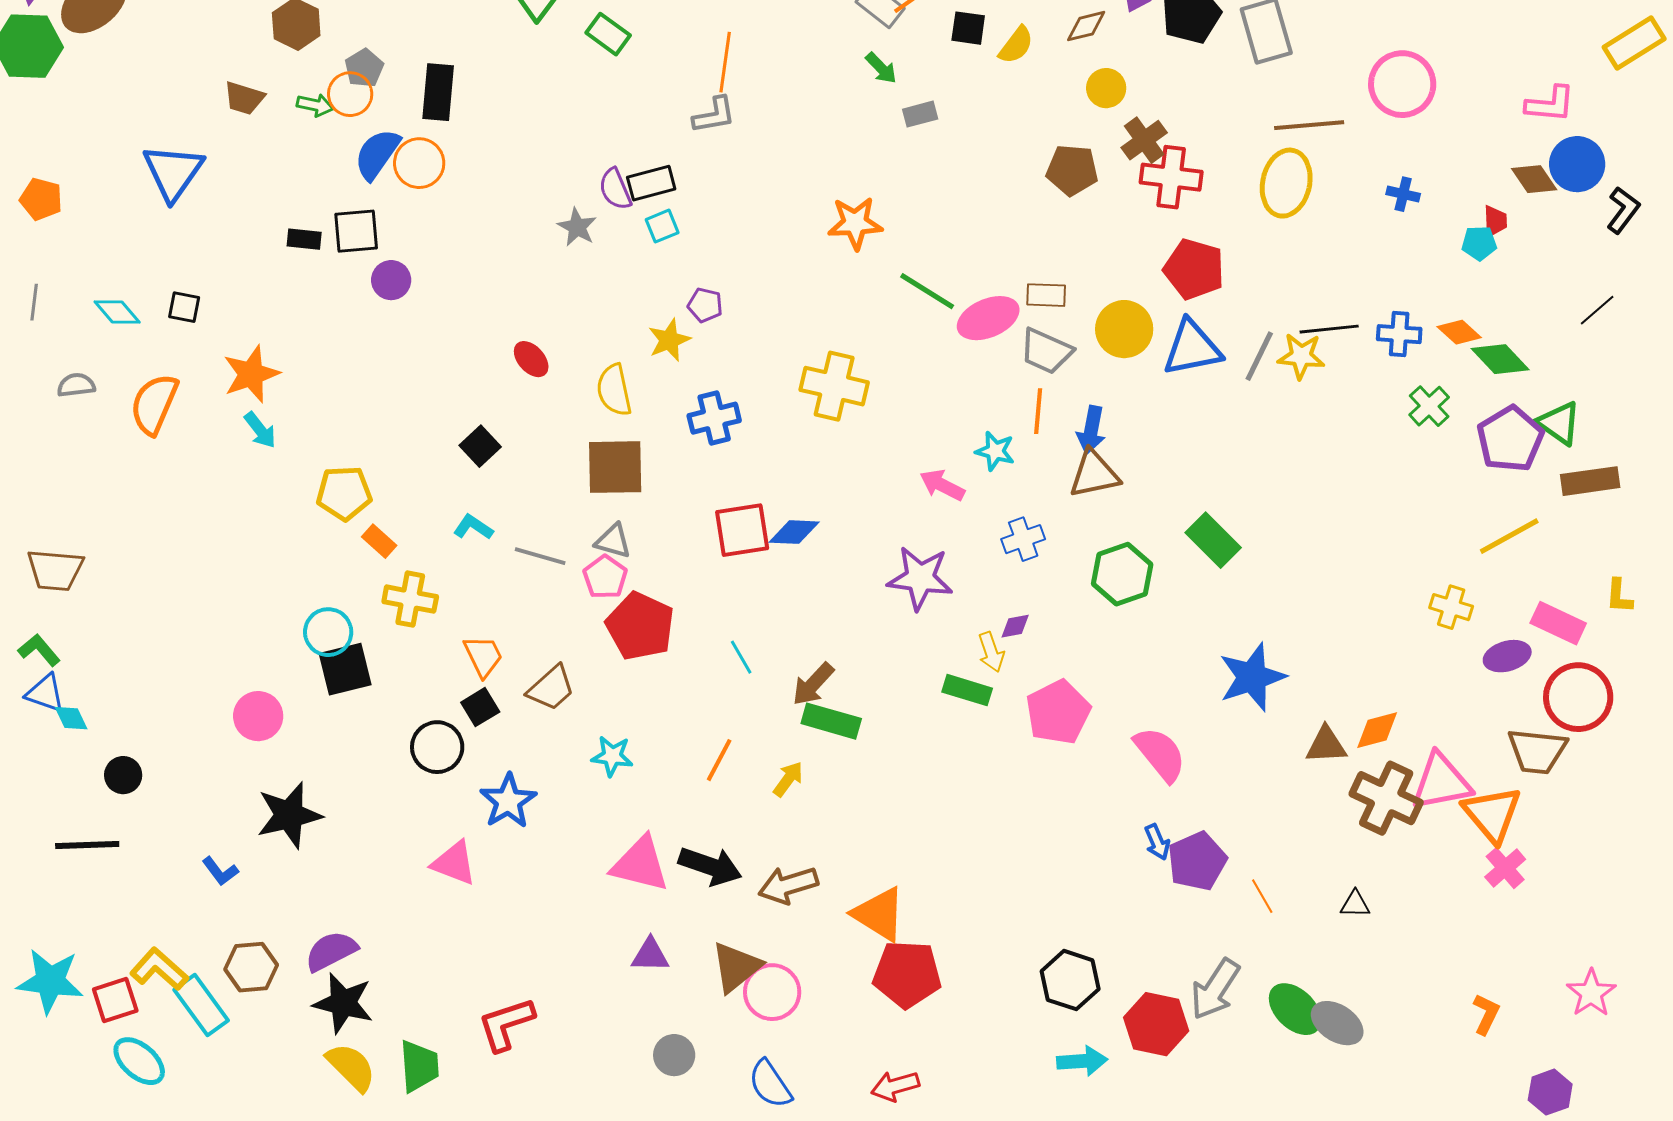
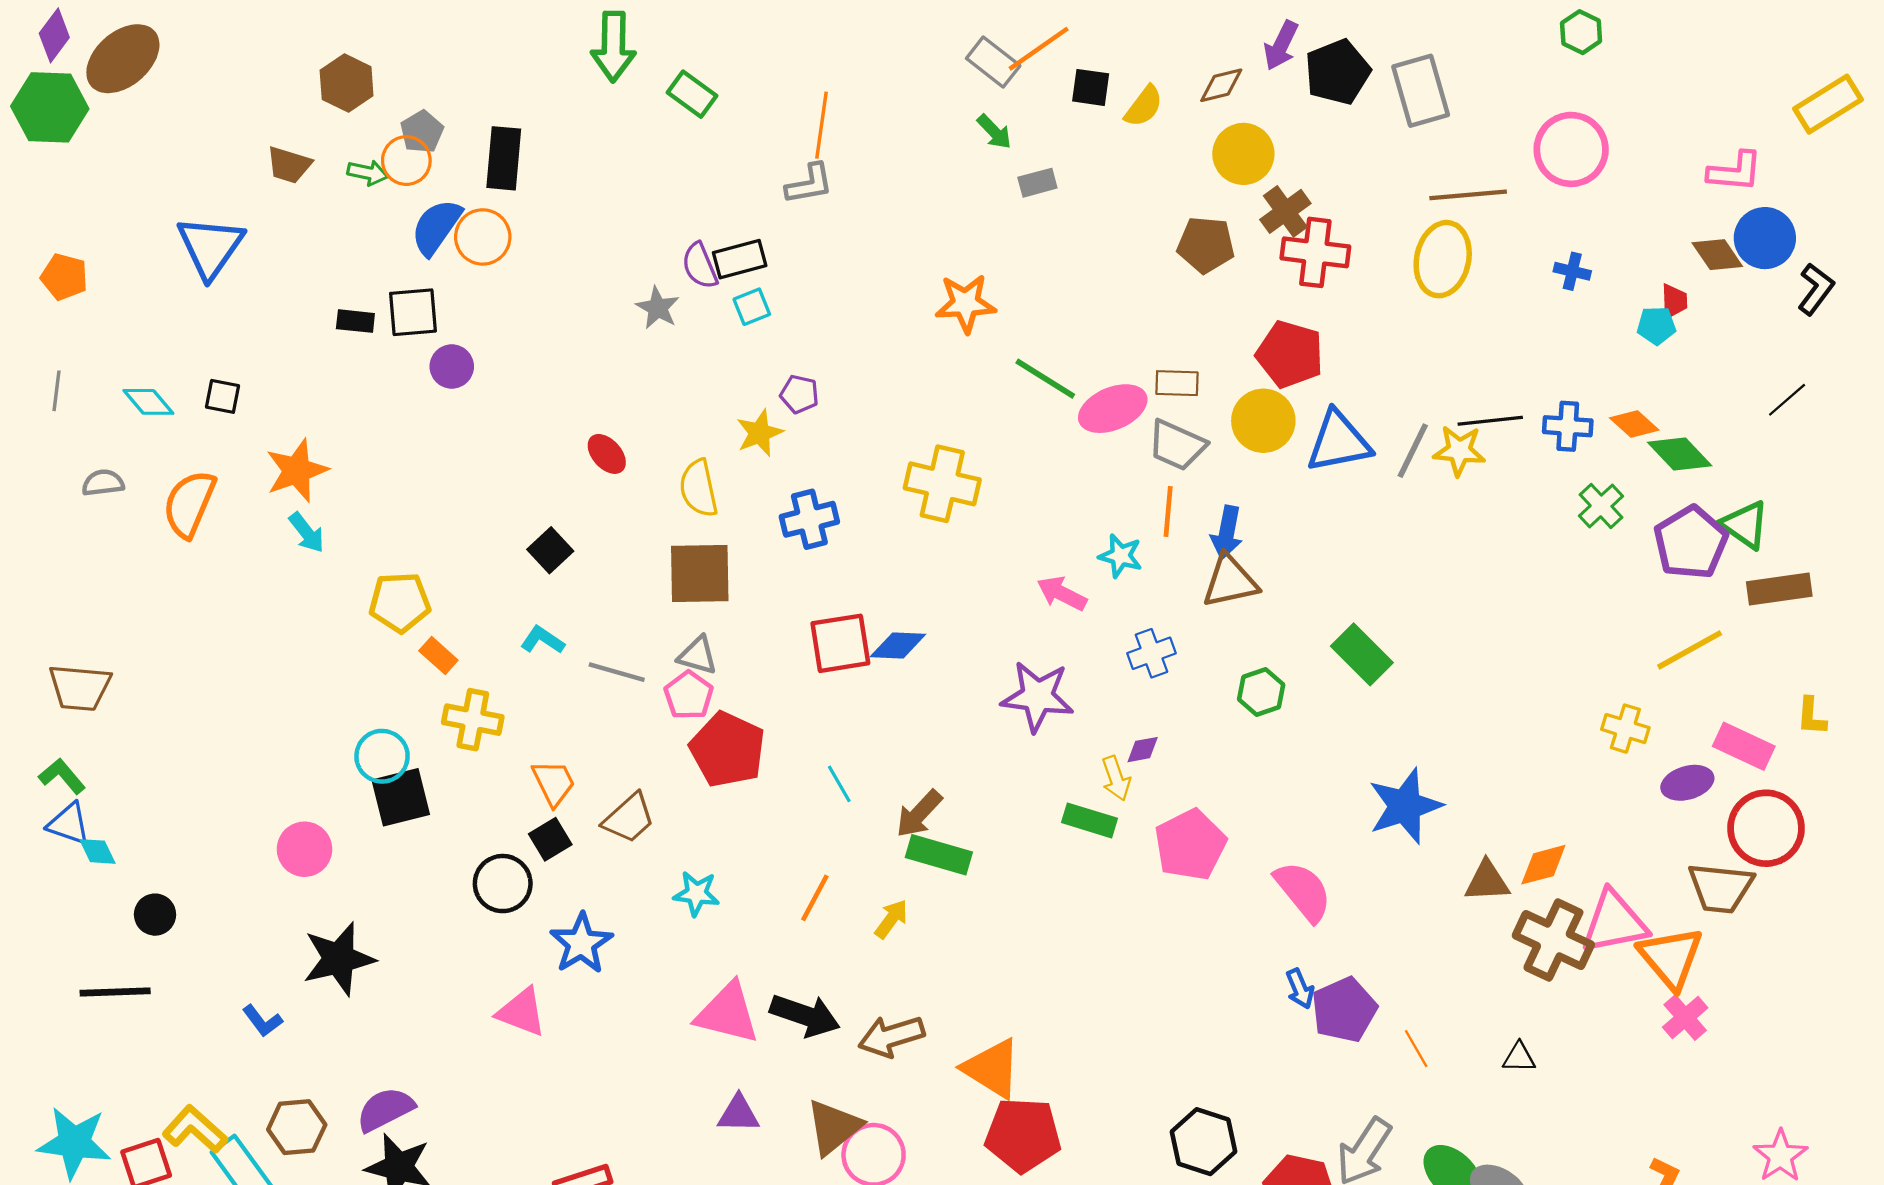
yellow circle: (1106, 88) -> (1243, 154), size x1.4
red pentagon: (1194, 269) -> (1290, 354), moved
green hexagon: (1122, 574) -> (1261, 692), size x0.7

